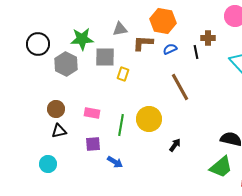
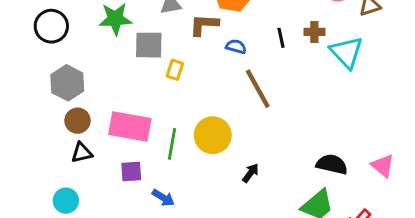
brown cross: (208, 38) -> (314, 32), moved
blue semicircle: (170, 49) -> (236, 47), moved, turned 40
gray hexagon: (66, 64) -> (67, 83), moved
pink rectangle: (92, 113) -> (130, 126), size x1.8

